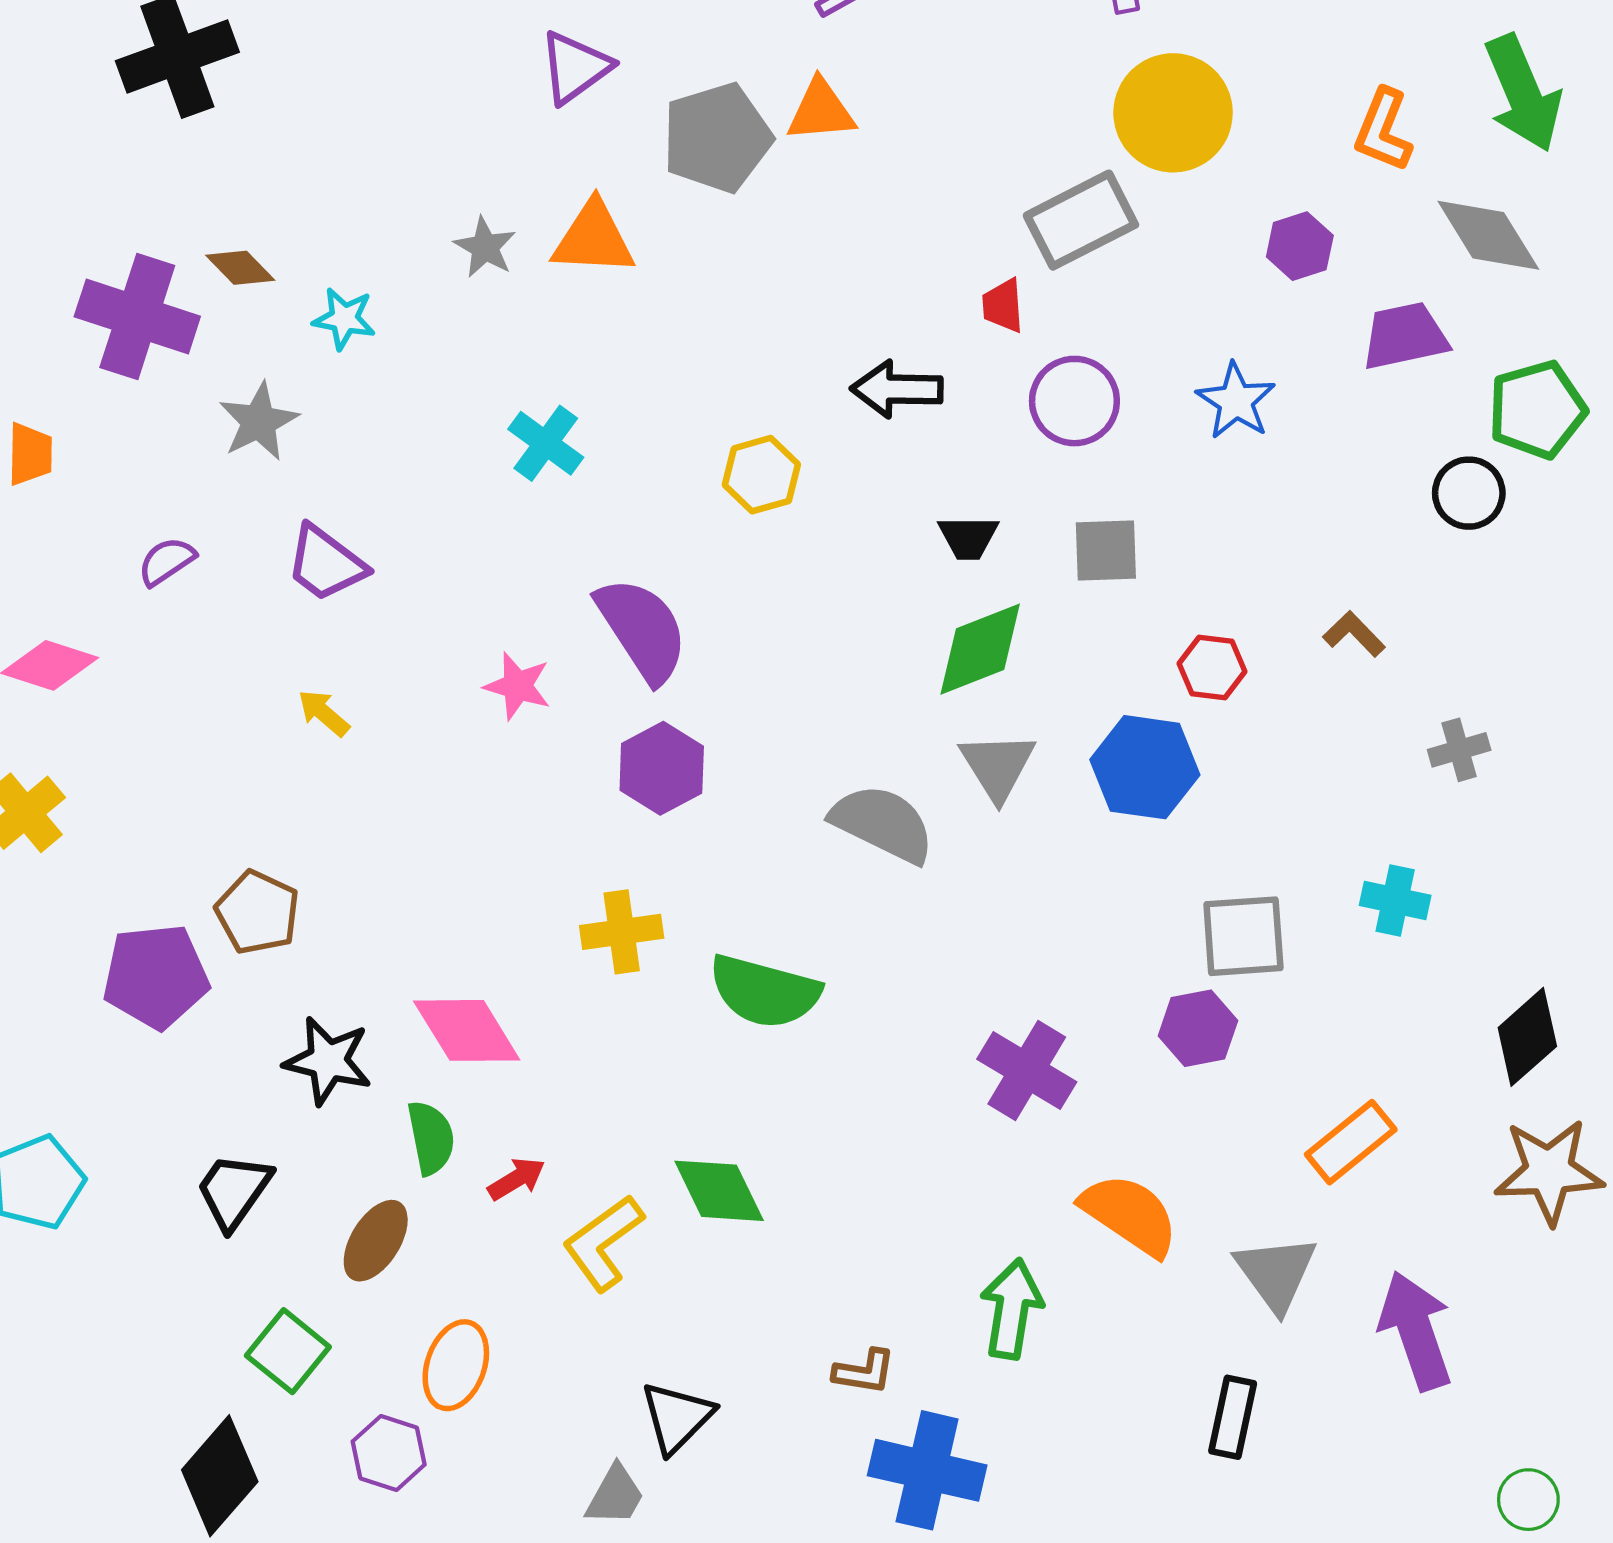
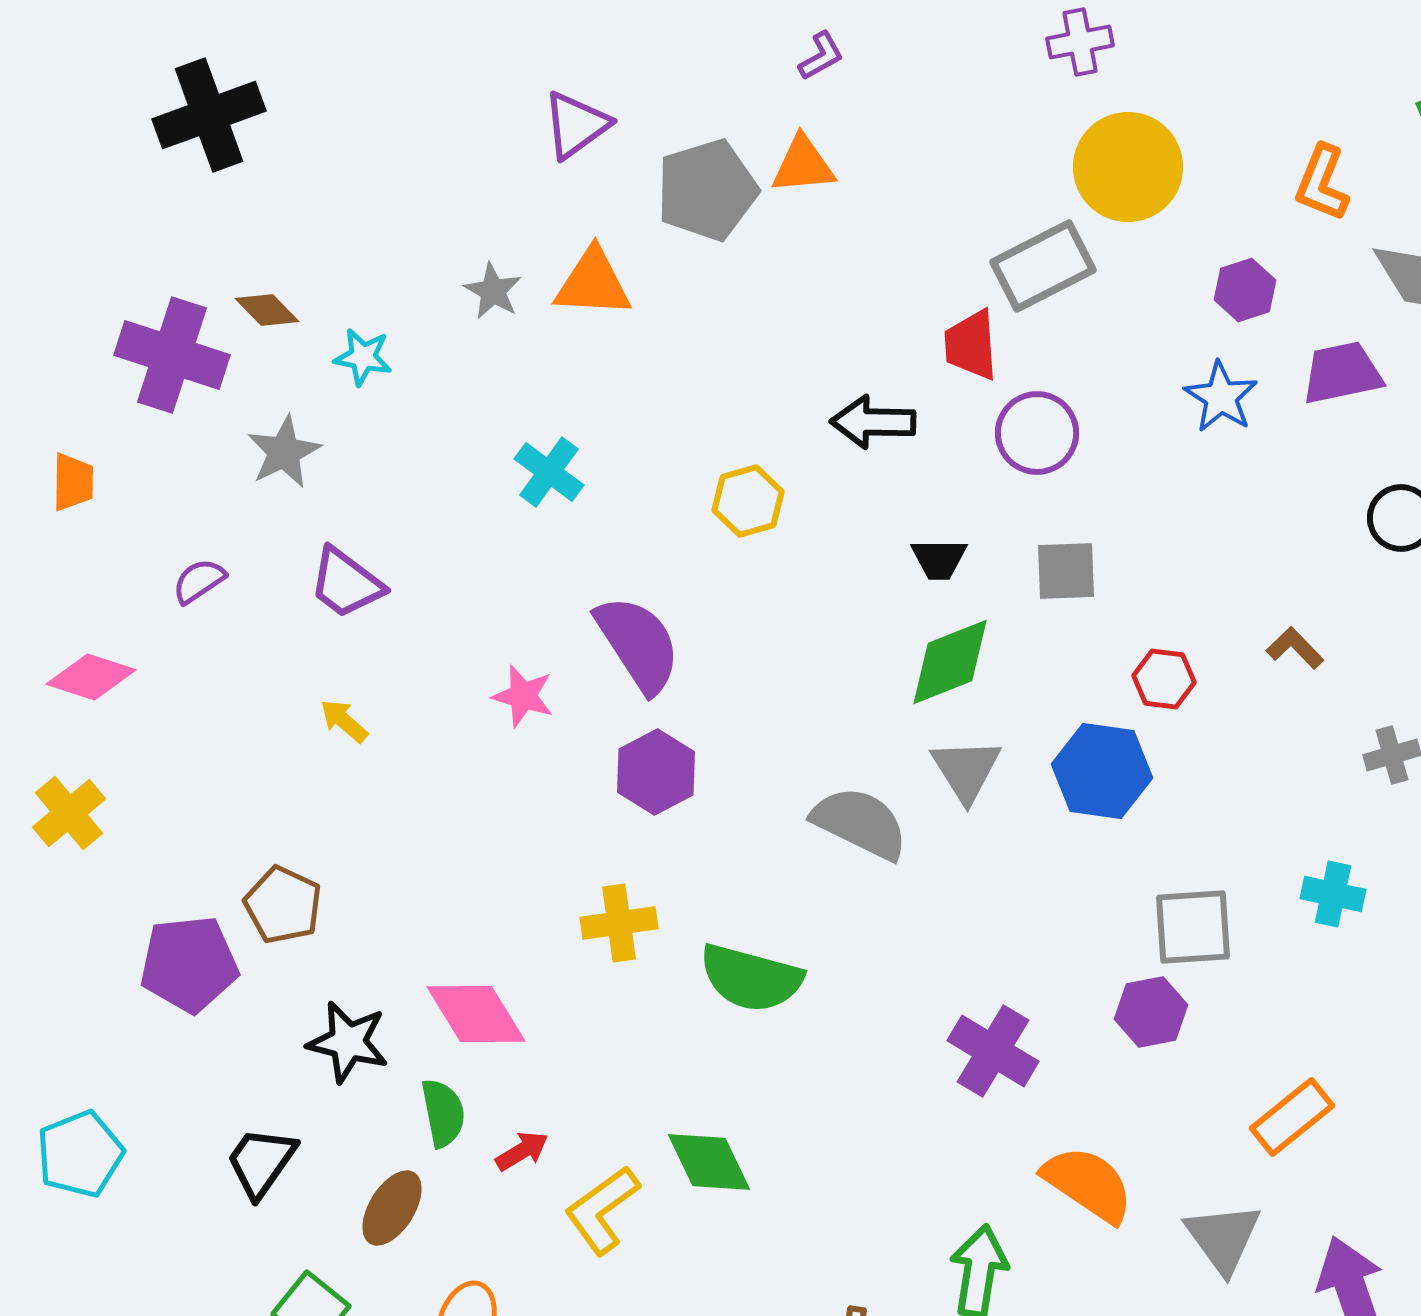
red trapezoid: (1003, 306) -> (971, 345), size x1.4
blue star: (1236, 401) -> (1221, 397), moved

